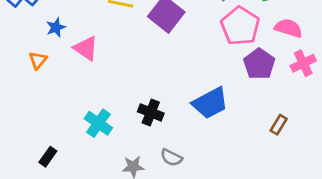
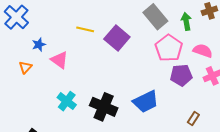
purple pentagon: (259, 64) -> (181, 75), turned 30
black cross: (151, 112) -> (104, 107), size x1.5
cyan cross: (98, 123) -> (67, 101), moved

